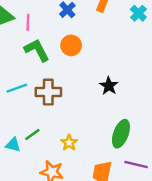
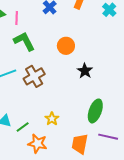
orange circle: (71, 45) -> (66, 46), moved
brown cross: (48, 92) -> (34, 76), turned -30
green line: (32, 134) -> (23, 127), moved

